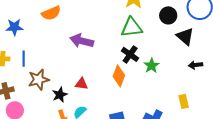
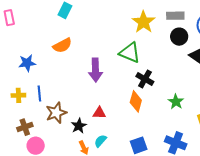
green triangle: (132, 28) -> (130, 53), moved, turned 35
purple arrow: (82, 41) -> (95, 70), turned -100
green star: (151, 66) -> (176, 102), moved

